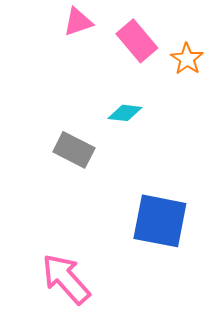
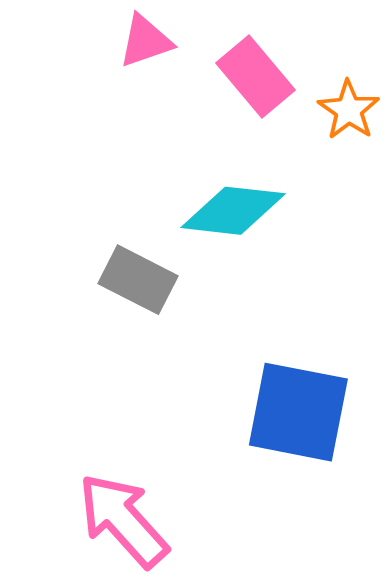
cyan diamond: (125, 113) -> (233, 211), size x1.6

